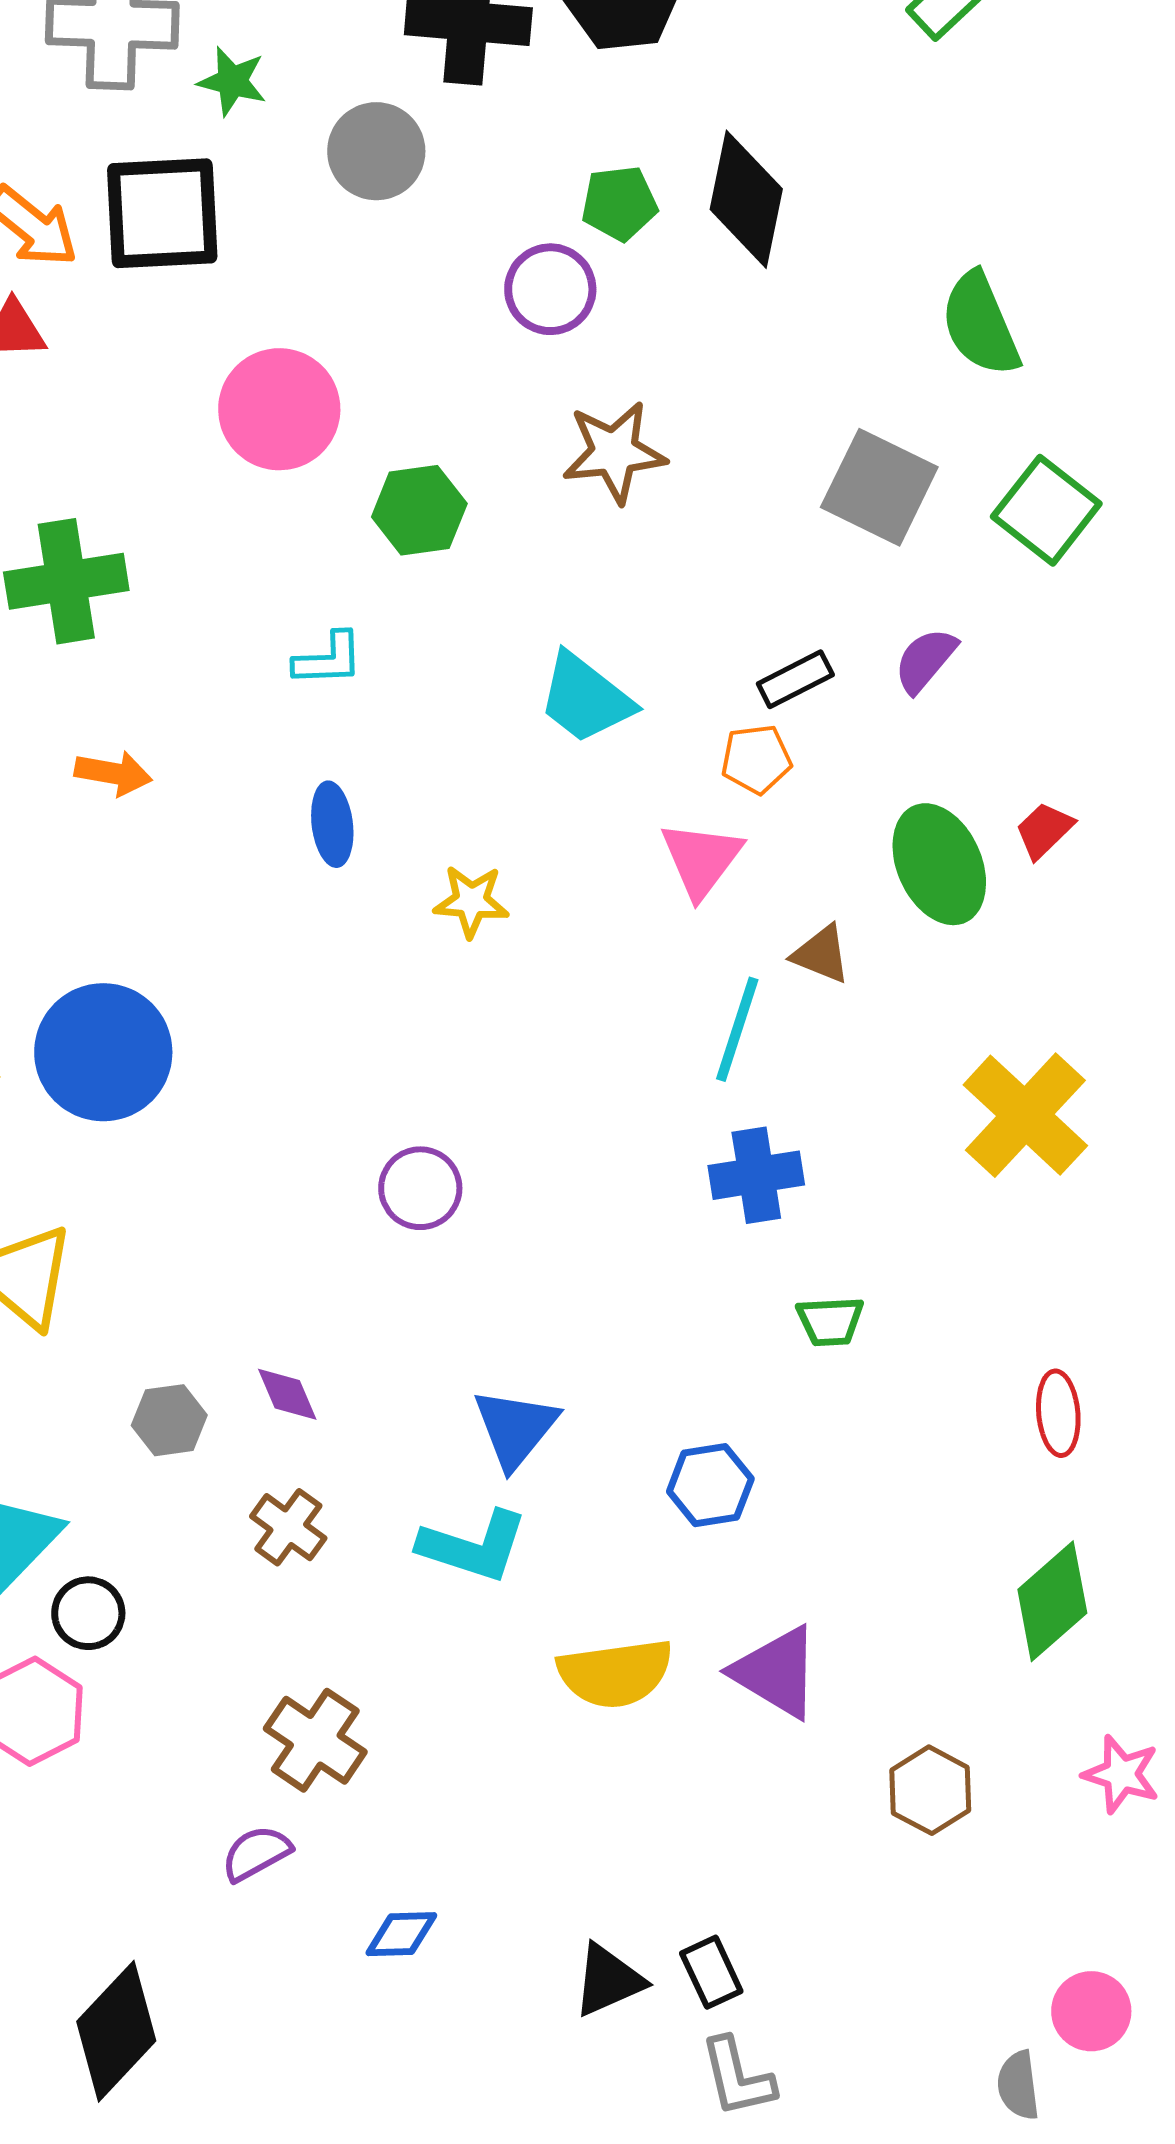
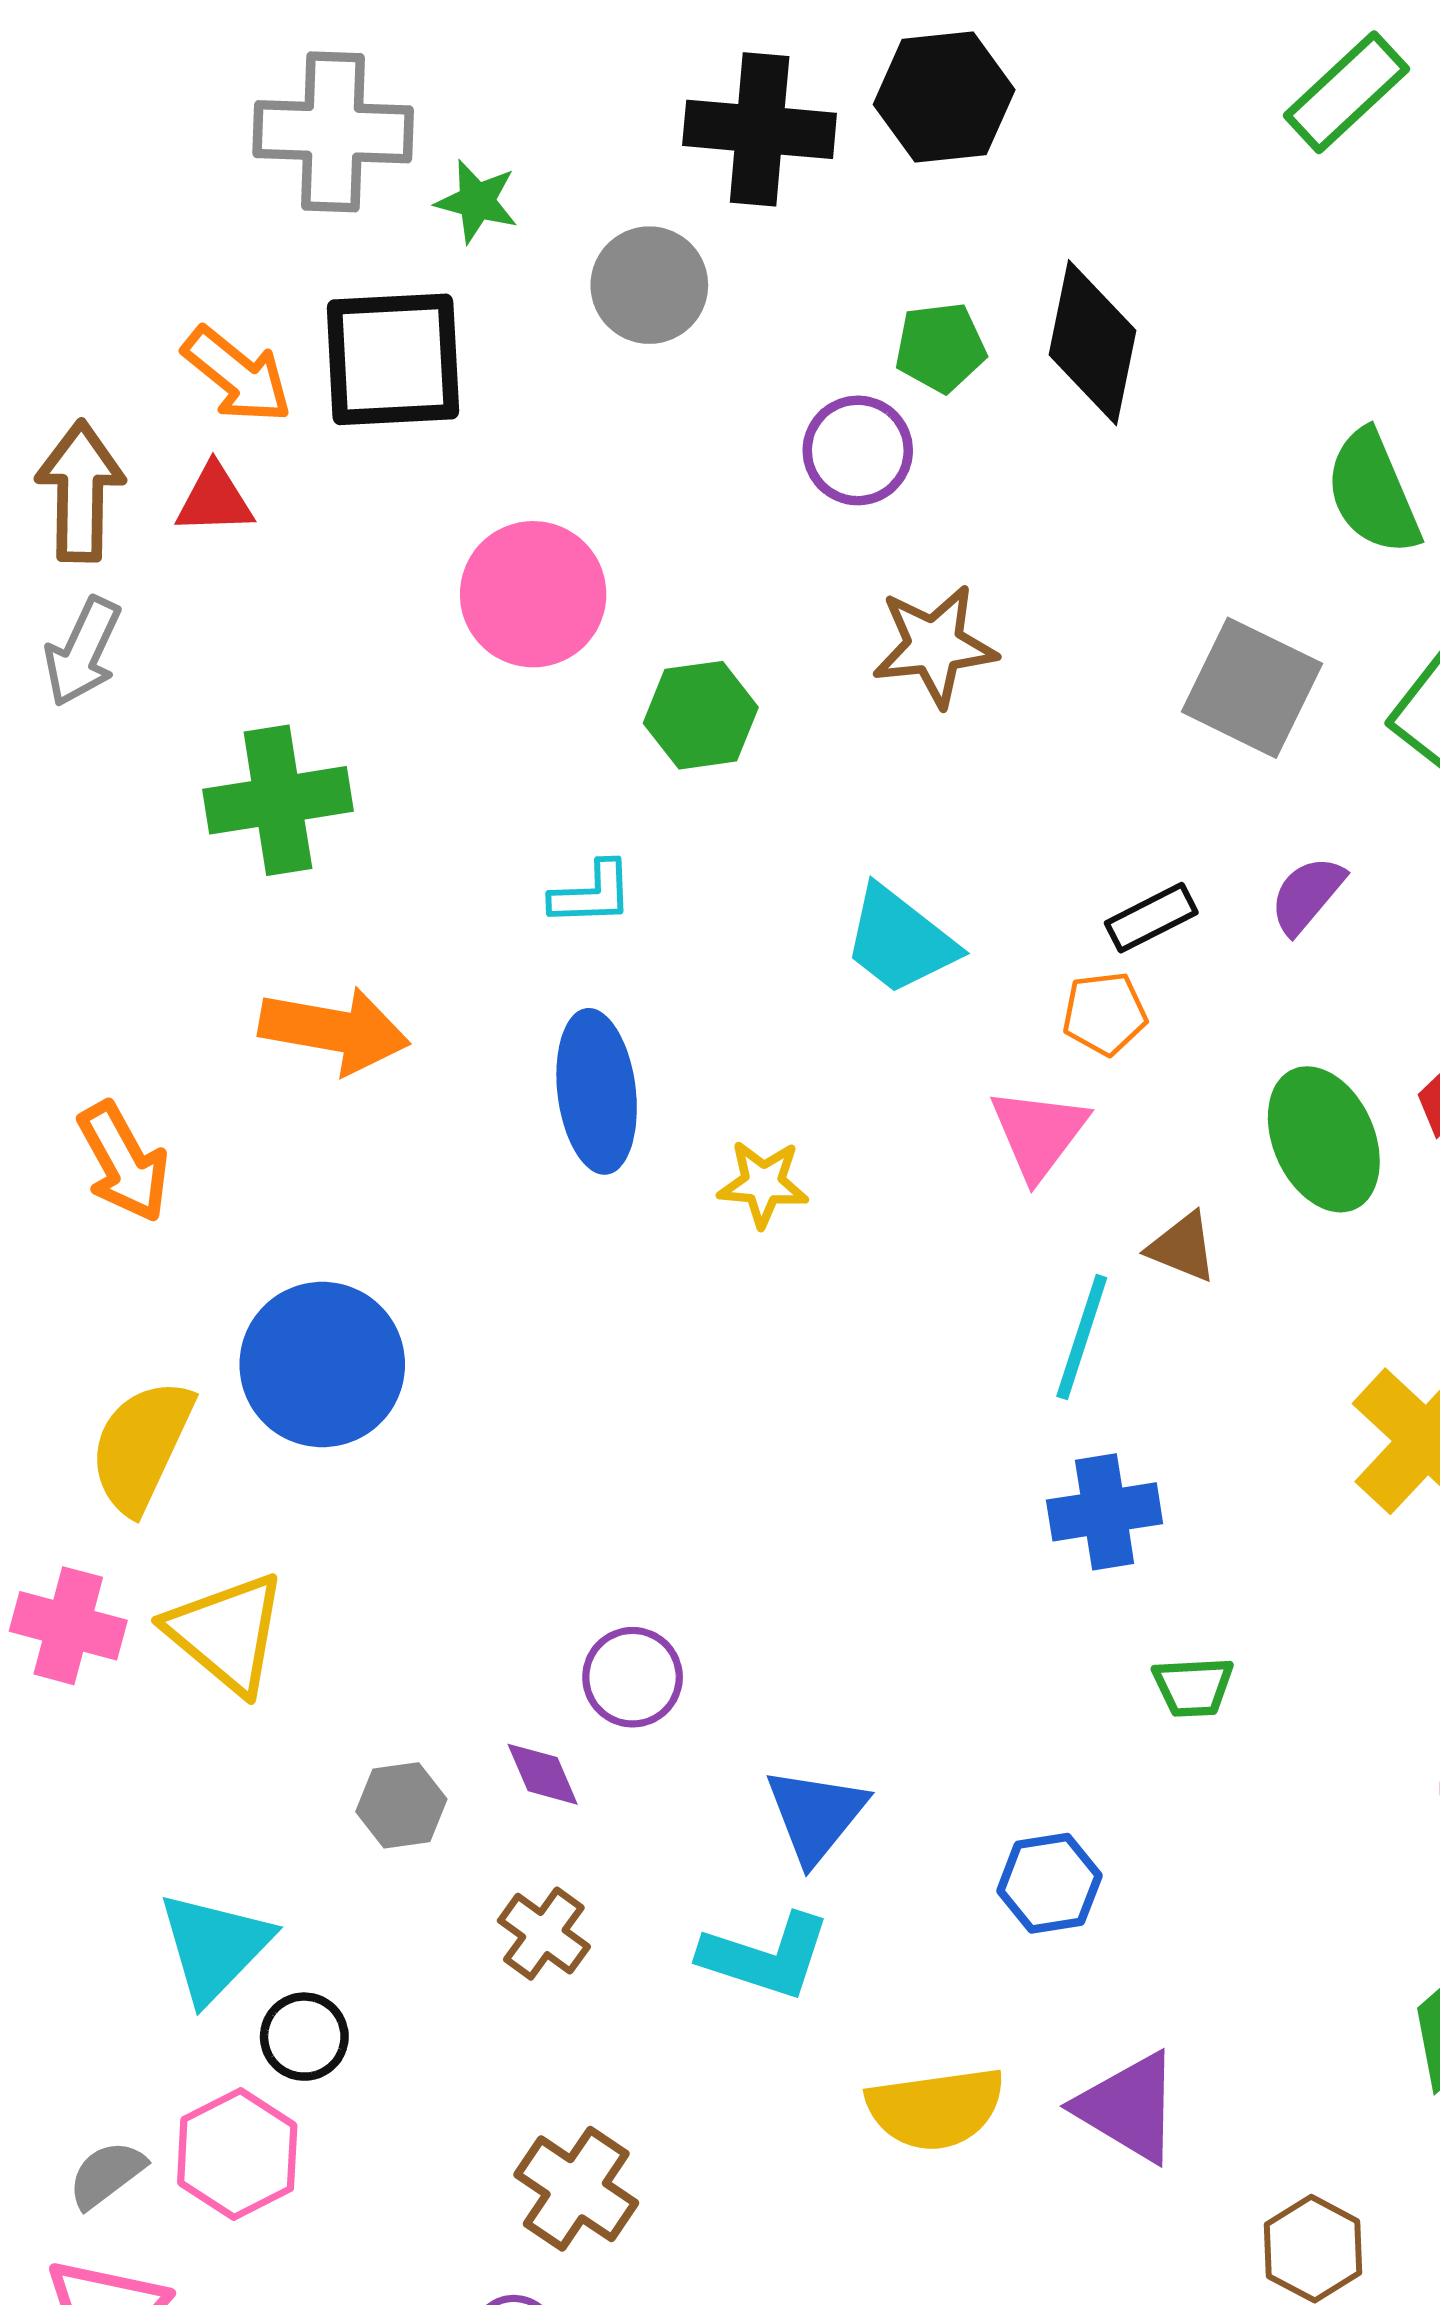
orange arrow: (113, 773) -> (334, 1030), size x1.6
blue ellipse: (332, 824) -> (597, 1091), size x1.6
purple circle: (420, 1188) -> (633, 1677), moved

